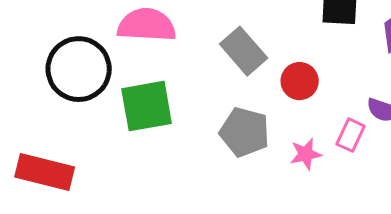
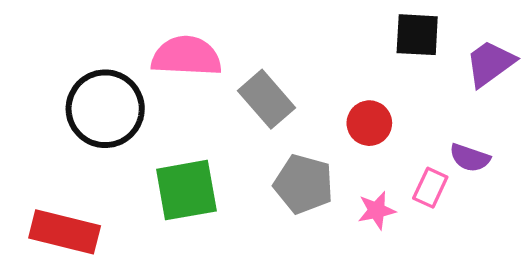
gray rectangle: (244, 51) -> (267, 99), moved
green square: (147, 106) -> (186, 190), moved

